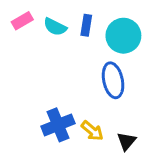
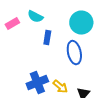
pink rectangle: (22, 21) -> (12, 24), moved
blue rectangle: (86, 25) -> (47, 38), moved

